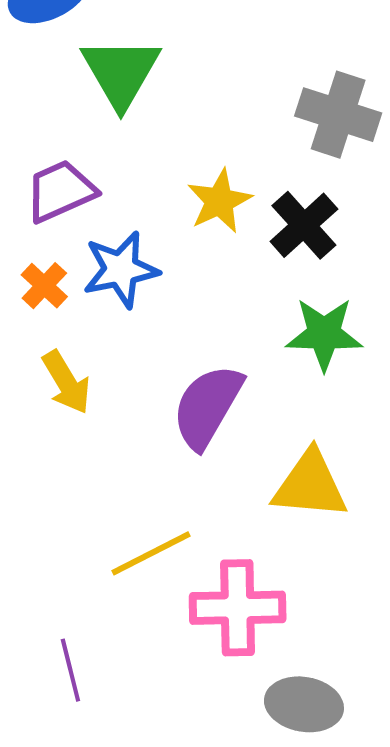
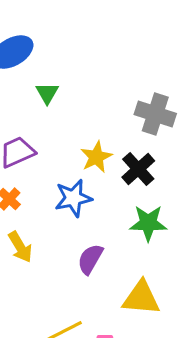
green triangle: (121, 72) -> (47, 93), size x0.6
blue star: (121, 270) -> (73, 198), moved
purple semicircle: (207, 406) -> (90, 259), size x0.7

